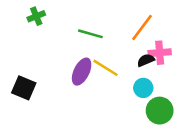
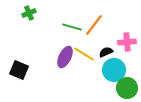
orange line: (142, 28) -> (94, 25), moved
black semicircle: (146, 60) -> (106, 52), moved
cyan circle: (143, 88) -> (114, 70), size x1.5

